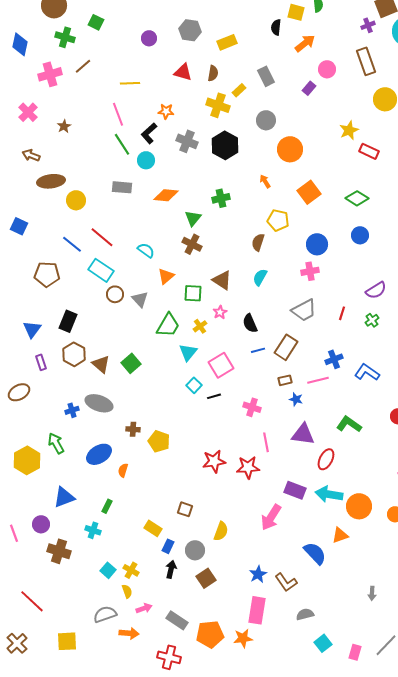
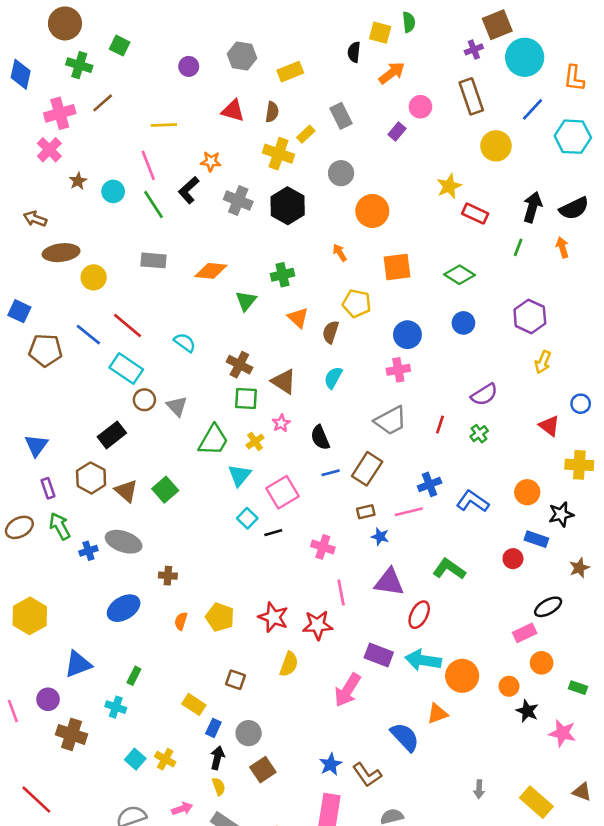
pink cross: (28, 112) -> (49, 150), moved
cyan circle: (146, 160) -> (113, 191), moved
orange square: (309, 192) -> (397, 267), turned 30
brown cross: (192, 244) -> (239, 365), moved
brown pentagon: (47, 274) -> (45, 350), moved
orange triangle: (166, 276) -> (298, 318), moved, turned -36
black rectangle: (68, 321) -> (112, 435), moved, turned 30
yellow pentagon: (159, 441) -> (220, 617), moved
green arrow: (56, 443) -> (60, 526), moved
red star: (214, 461) -> (273, 617), turned 30
orange semicircle: (123, 470) -> (181, 621), moved
yellow semicircle: (221, 531) -> (289, 664), moved
yellow semicircle: (127, 591) -> (219, 787), moved

